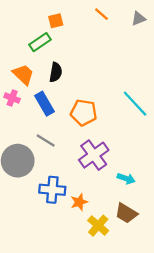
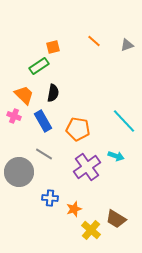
cyan arrow: (126, 179) -> (116, 156), moved
blue cross: (52, 190) -> (50, 198), size x0.7

